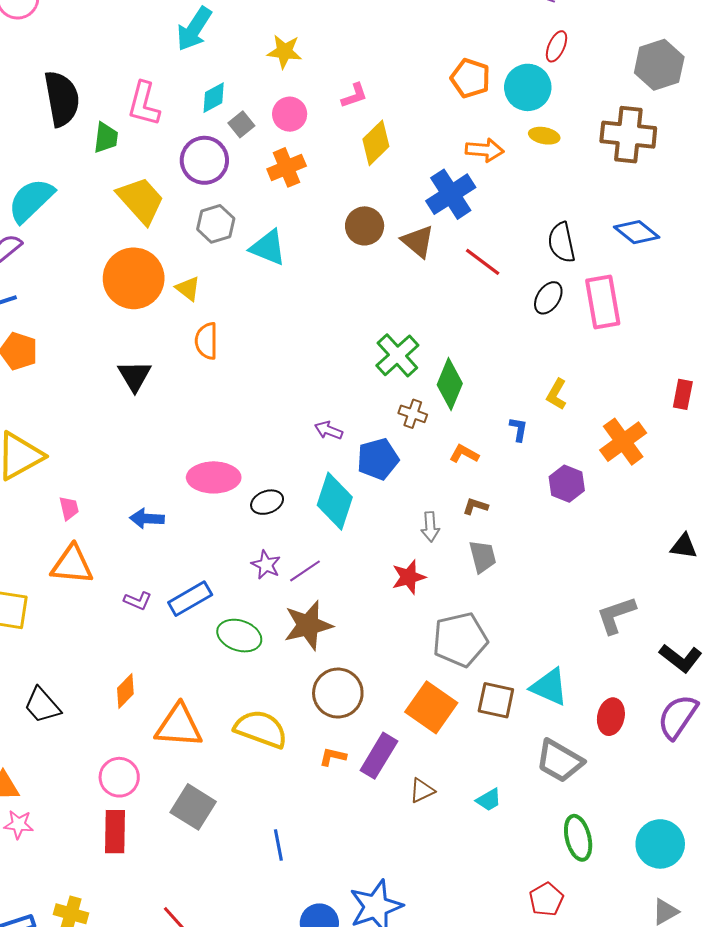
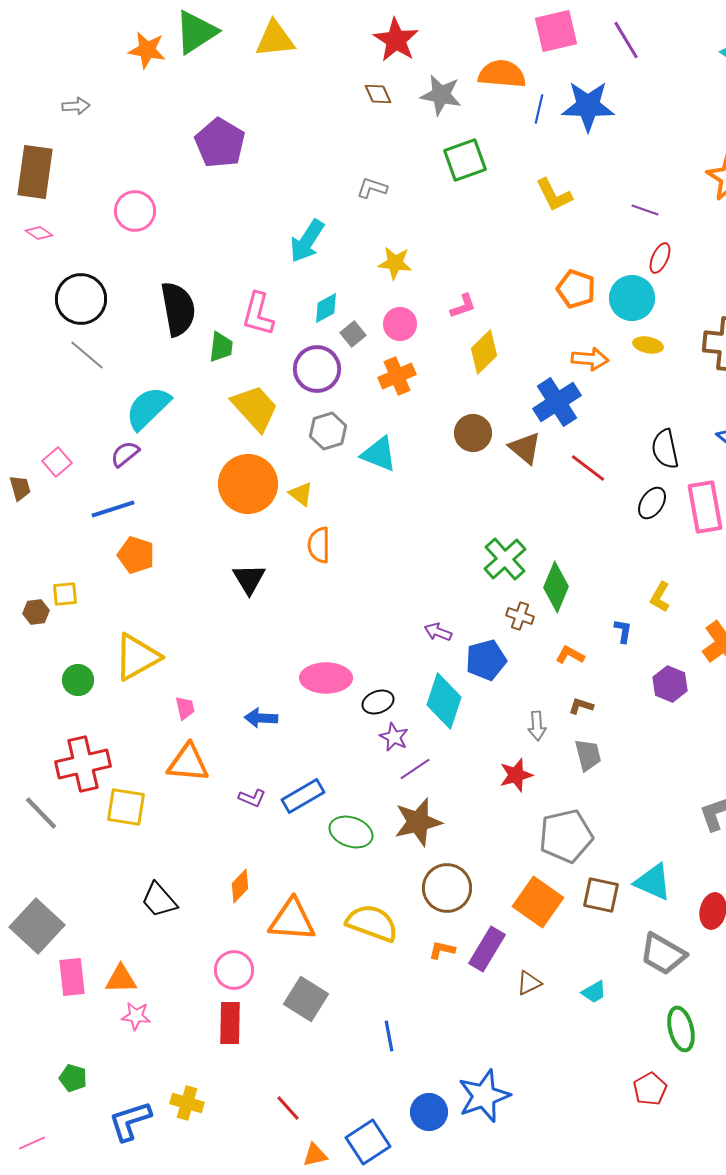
purple star: (266, 565) -> (394, 737), moved

